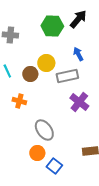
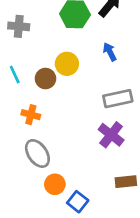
gray rectangle: (67, 76) -> (118, 99), moved
purple cross: (79, 102) -> (111, 135), moved
gray ellipse: (44, 130) -> (37, 153), moved

